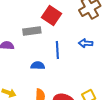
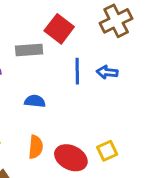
blue line: (57, 50) -> (77, 71), moved

